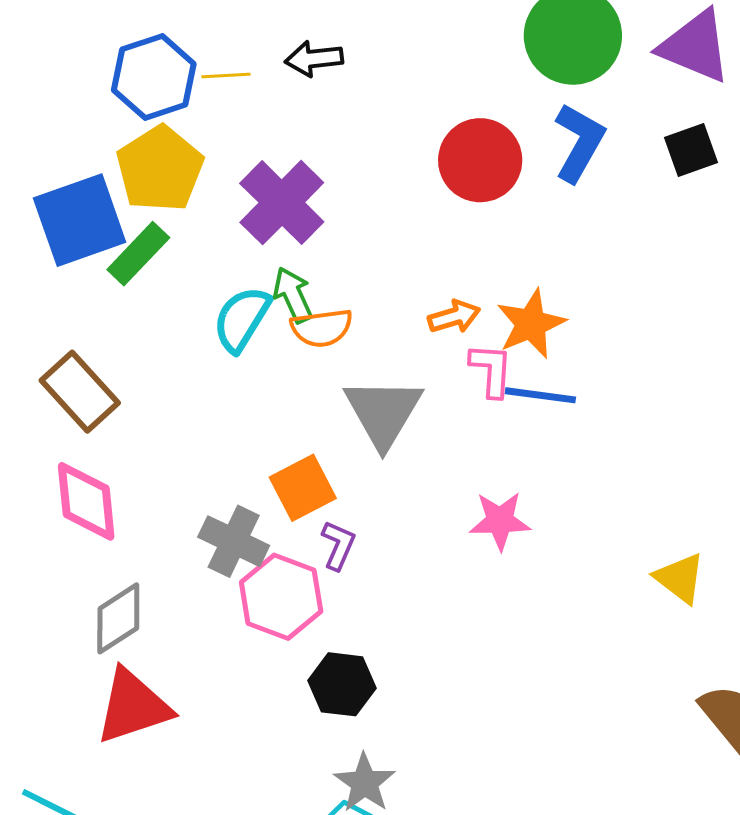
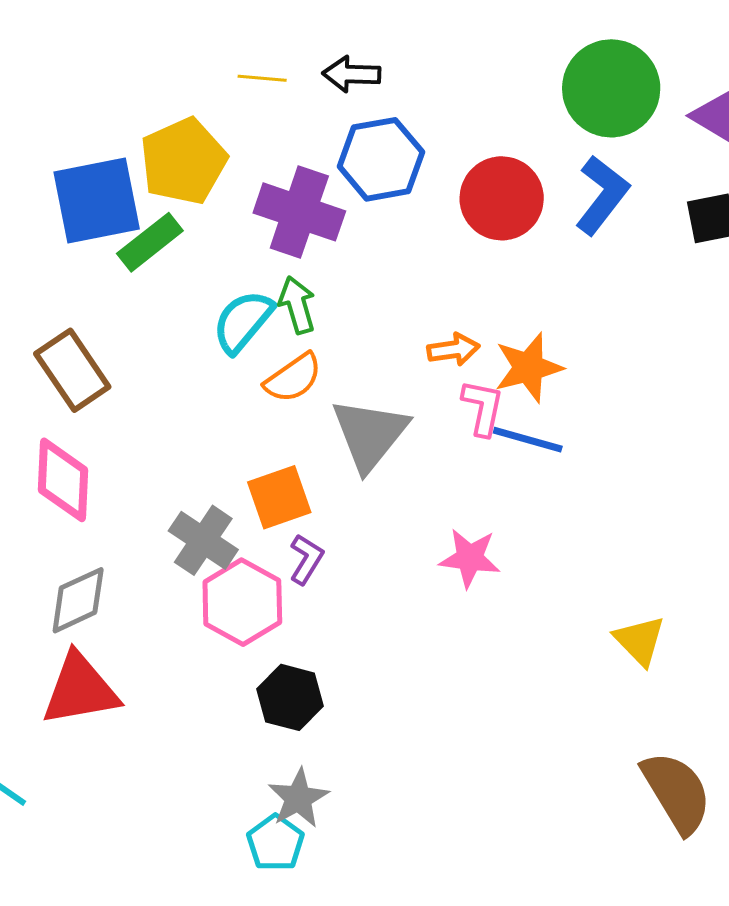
blue hexagon: (154, 77) -> (381, 159), moved
purple cross: (282, 203) -> (299, 212), turned -34
orange semicircle: (322, 328) -> (293, 378), moved, turned -36

